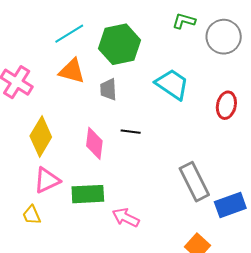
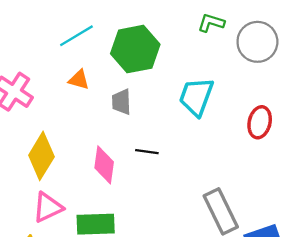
orange triangle: (72, 71) -> (79, 80), size x0.7
cyan trapezoid: (172, 84) -> (196, 97), turned -105

